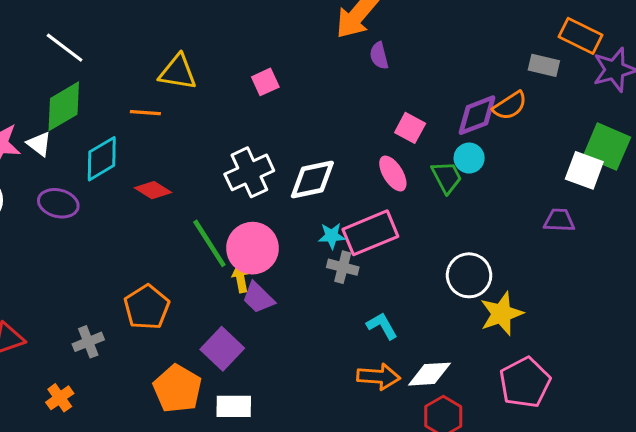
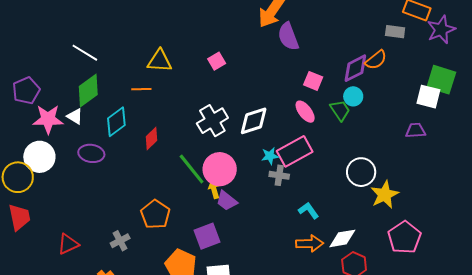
purple semicircle: (379, 56) -> (288, 36), size x1.6
red diamond: (153, 190) -> (152, 139), turned -70
purple square: (222, 349) -> (207, 236), turned 32

